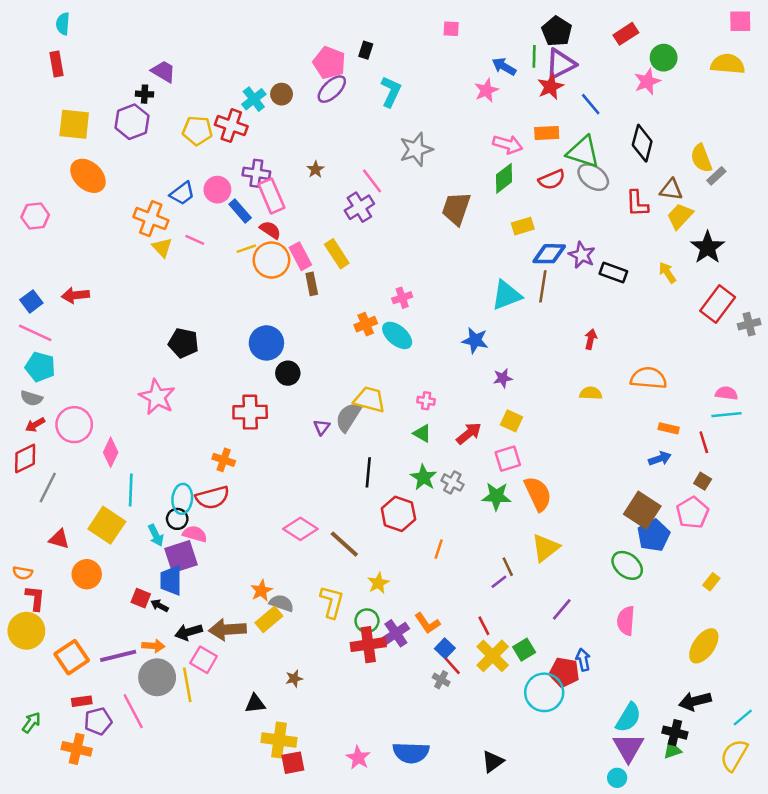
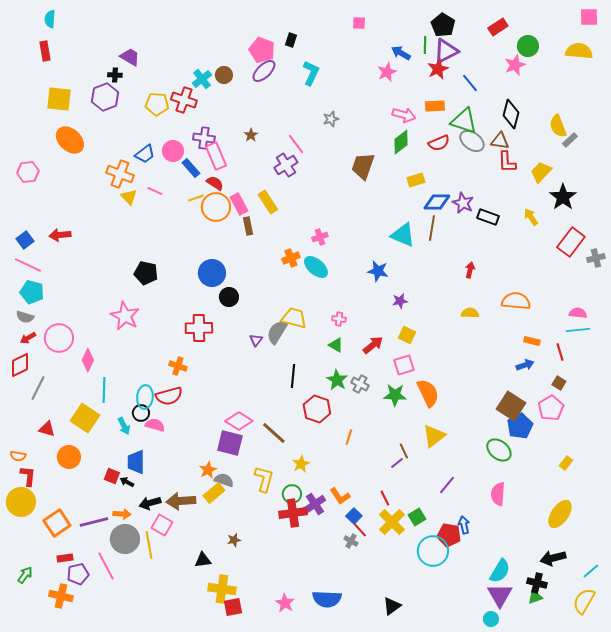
gray star: (416, 149) -> (331, 119), size x0.6
brown triangle: (671, 190) -> (500, 141), moved
cyan triangle: (506, 295) -> (403, 235), turned 44
purple square: (181, 557) -> (230, 443), moved, turned 32

